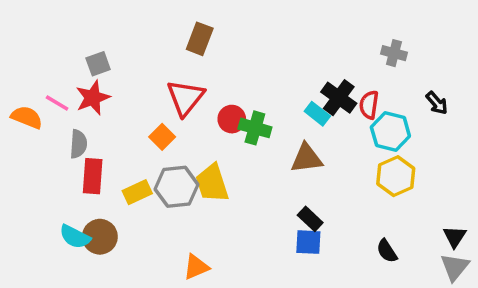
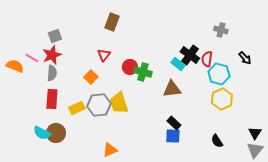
red triangle: (185, 98) -> (104, 55), size x0.6
gray semicircle: (78, 144) -> (52, 73), moved

